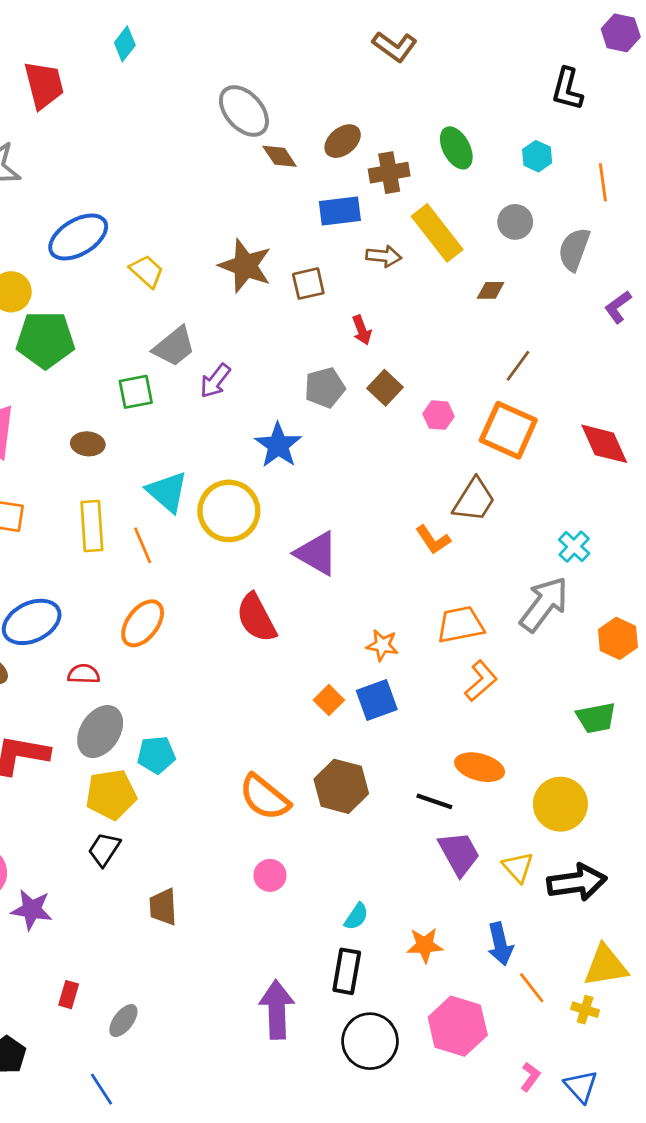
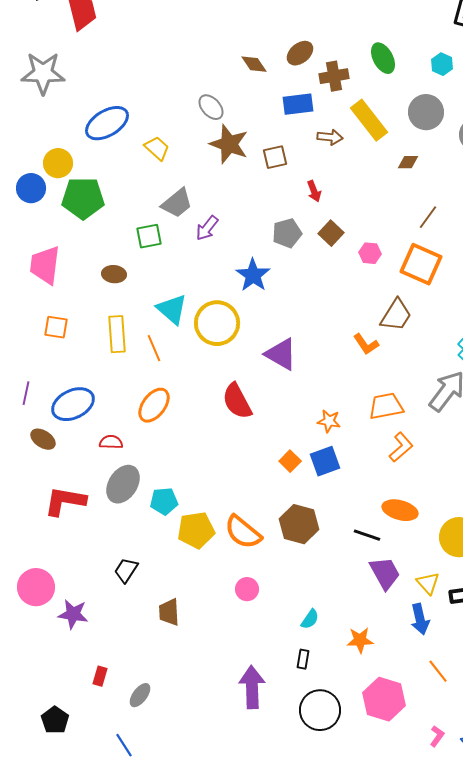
gray ellipse: (244, 111) -> (211, 107), moved, size x0.7
gray circle: (515, 222) -> (426, 112), size x1.4
yellow pentagon: (111, 795) -> (196, 530), moved
blue arrow: (500, 944) -> (420, 619), moved
black rectangle: (347, 971) -> (303, 659), size x0.6

